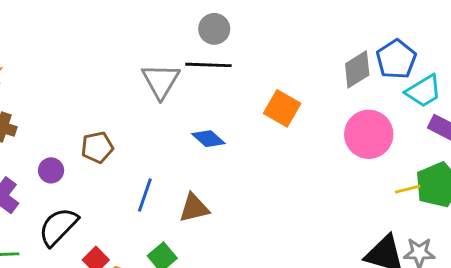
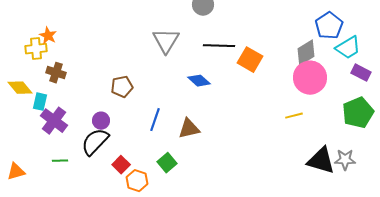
black line: (208, 65) -> (219, 46), moved
gray diamond: (357, 69) -> (306, 53), moved
purple circle: (51, 170) -> (101, 121), moved
yellow line: (408, 189) -> (294, 116), moved

